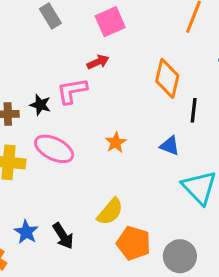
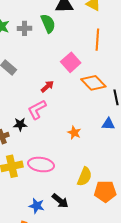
pink square: (110, 22) -> (71, 62), moved
orange diamond: (167, 78) -> (93, 83), turned -40
pink ellipse: (54, 149) -> (41, 165), moved

